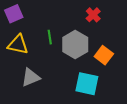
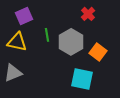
purple square: (14, 14) -> (24, 16), moved
gray triangle: (31, 77) -> (13, 73), moved

